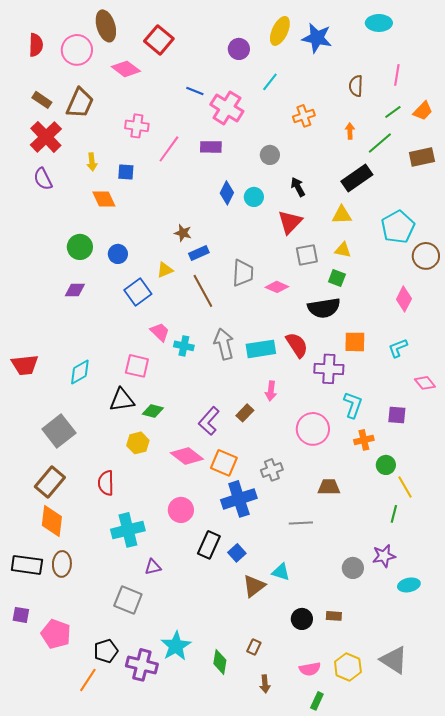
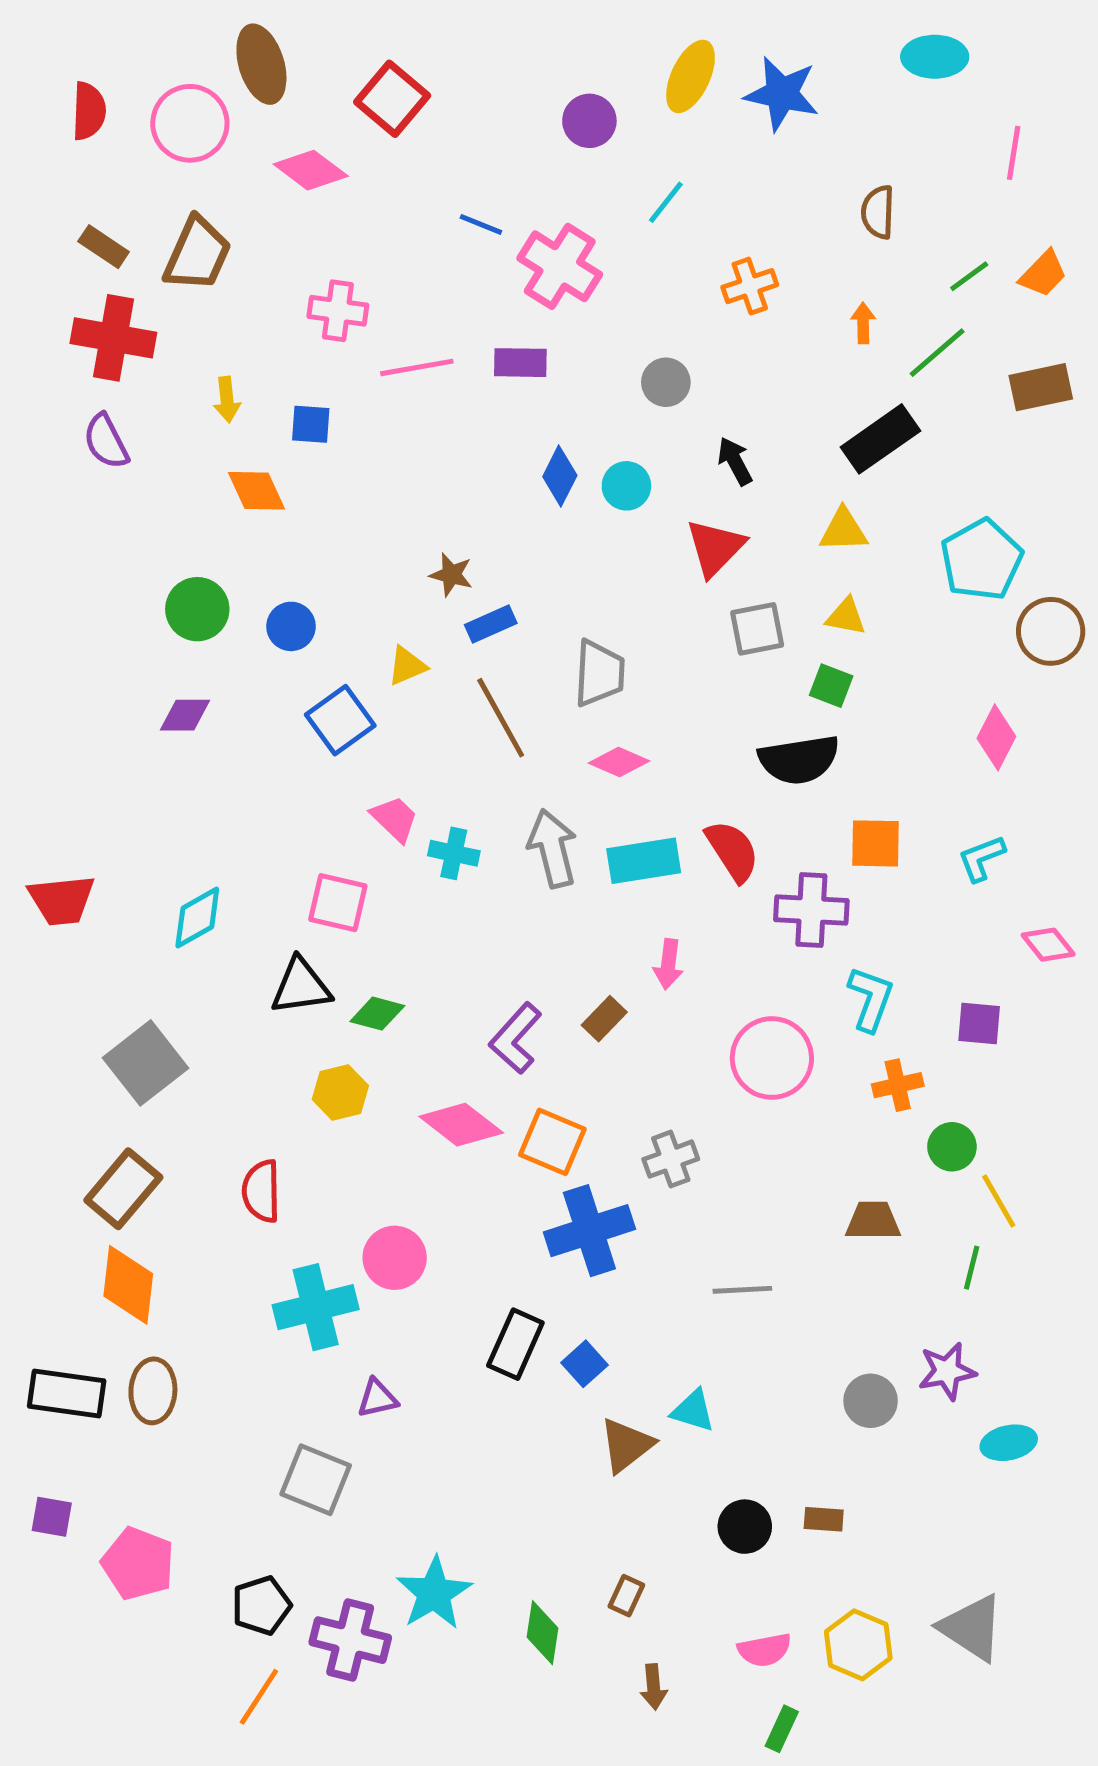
pink line: (397, 75) -> (1014, 153), moved
red cross: (46, 137) -> (113, 338), turned -36
pink line: (169, 149) -> (417, 367), turned 44
pink diamond: (277, 287) -> (619, 762), moved
brown trapezoid: (329, 487) -> (873, 1221), moved
pink circle: (181, 510) -> (395, 1258), moved
orange line: (88, 680) -> (259, 1697), moved

